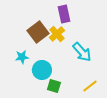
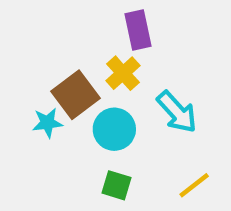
brown square: (38, 32) -> (76, 95), moved
cyan circle: (42, 70) -> (114, 129), moved

